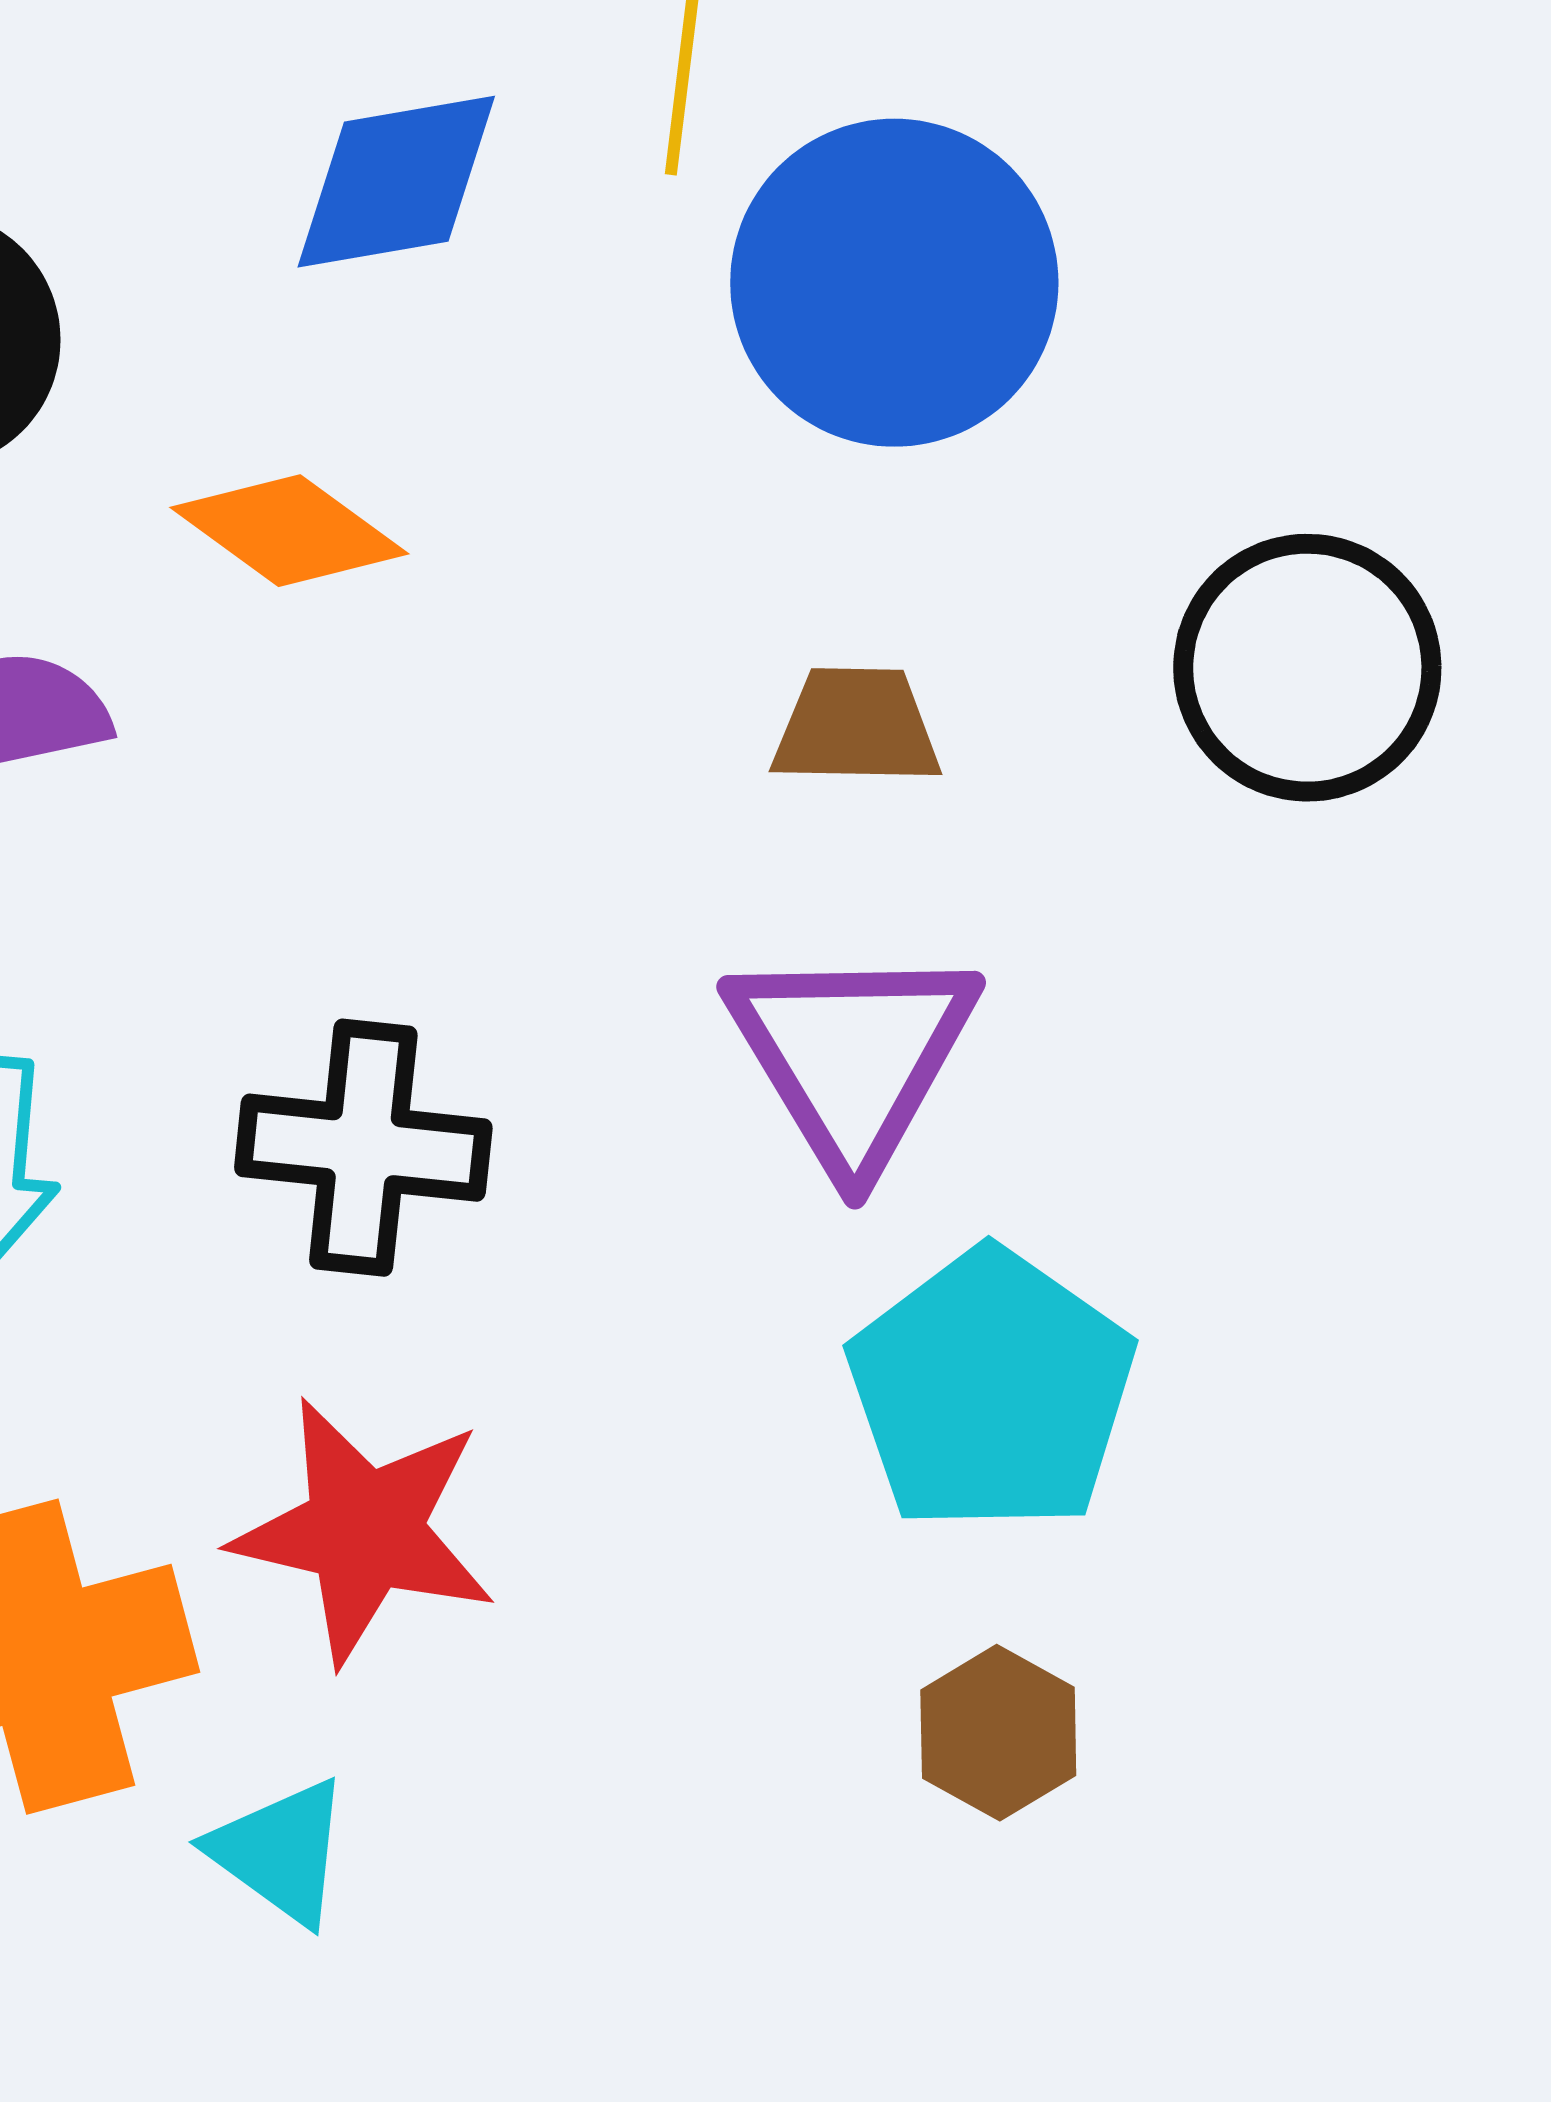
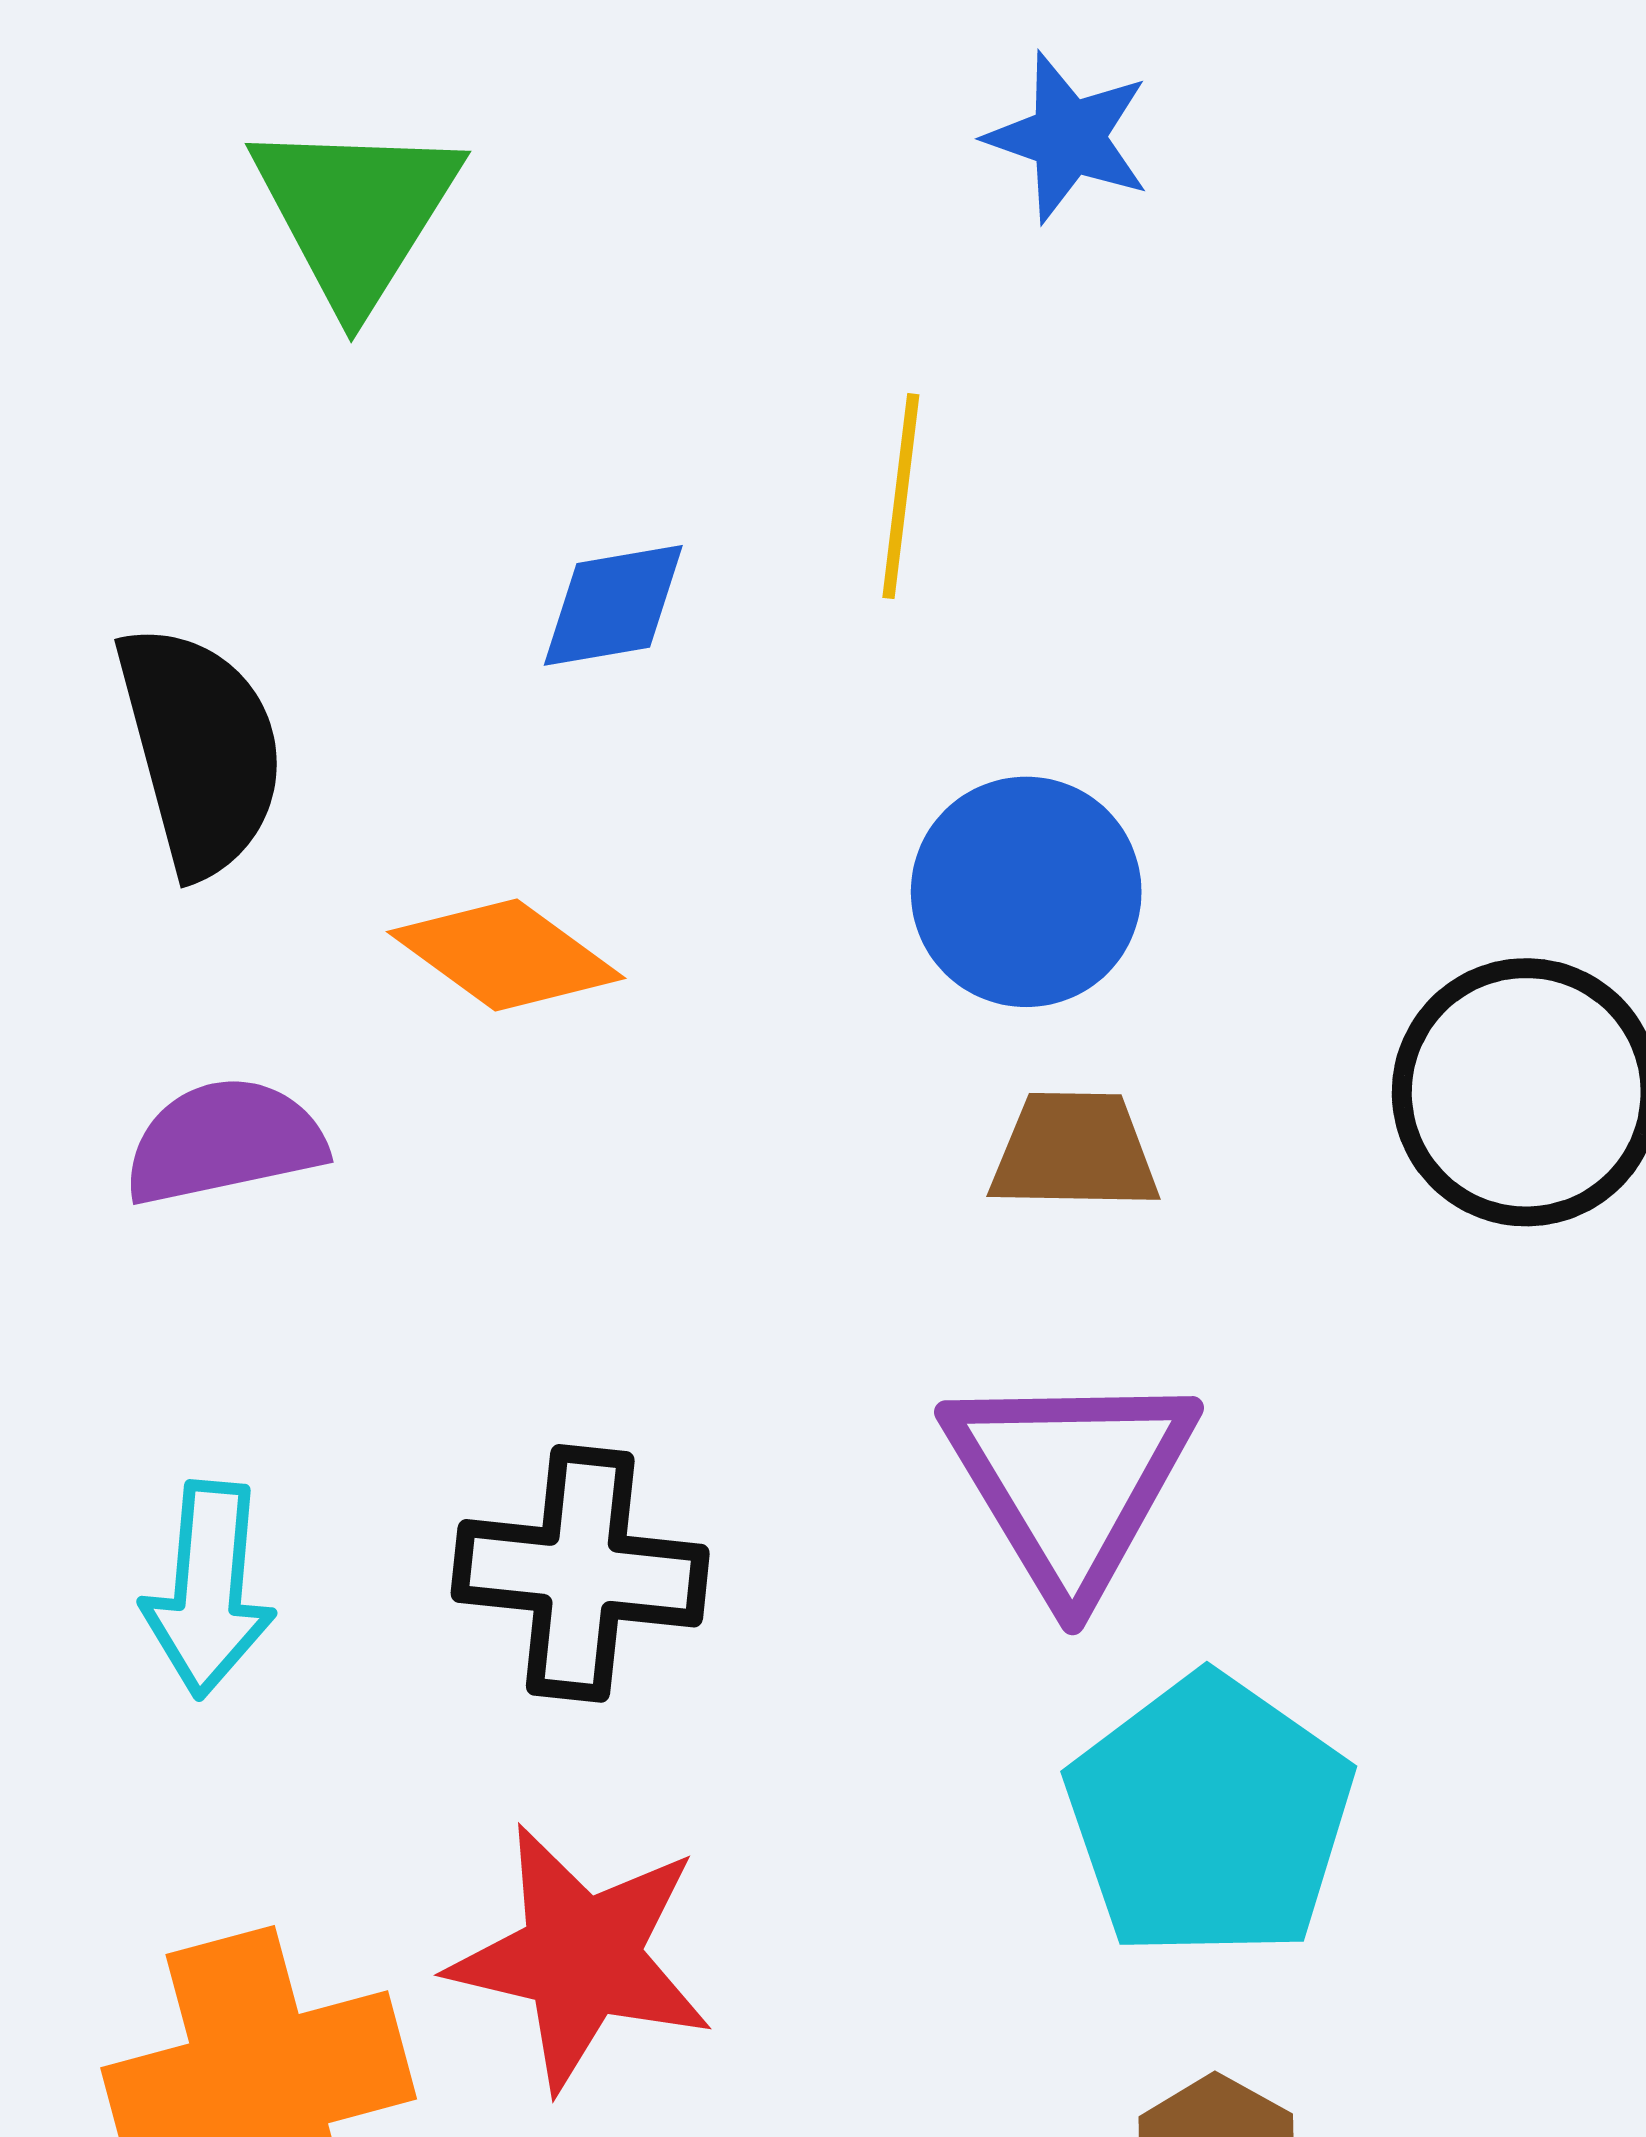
blue diamond: (396, 182) -> (613, 605), size x0.7
blue circle: (894, 283) -> (1026, 892), moved, size x0.7

